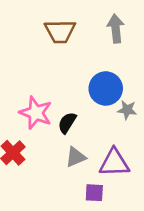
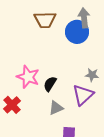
blue circle: (106, 88) -> (77, 32), moved
purple triangle: (114, 163) -> (83, 95), moved, turned -40

